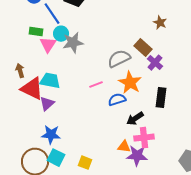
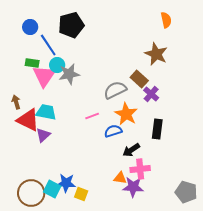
brown star: (160, 23) -> (156, 54), size x1.6
pink triangle: (48, 45) -> (44, 76), size x1.4
blue star: (51, 135) -> (66, 183), moved

